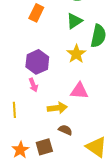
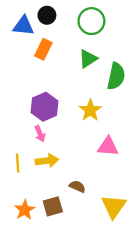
yellow star: (76, 54) -> (90, 110), moved
pink triangle: (79, 91) -> (108, 147), moved
yellow arrow: (57, 108) -> (47, 161), moved
yellow triangle: (96, 147) -> (114, 206), turned 30

